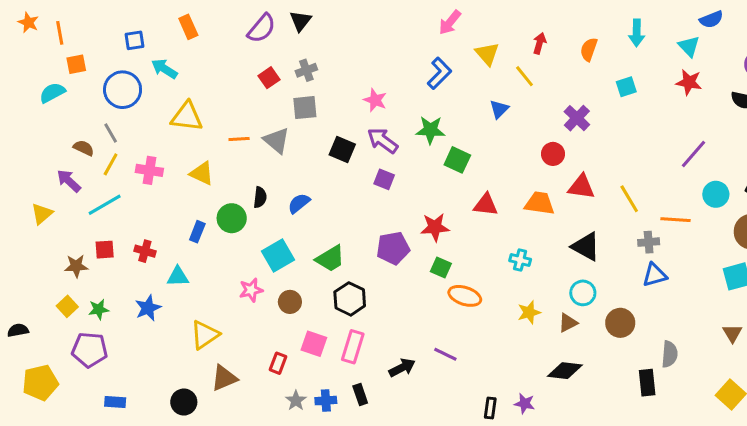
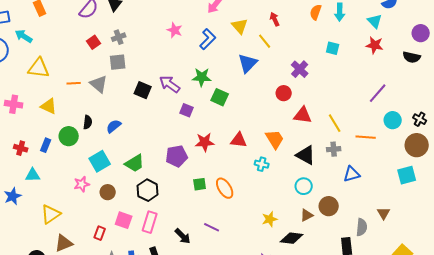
red arrow: (540, 43) -> (275, 19), turned -40
orange semicircle: (589, 49) -> (316, 12), moved
cyan square: (626, 87) -> (333, 48), turned 32
pink star: (375, 100) -> (175, 30), moved
blue triangle: (499, 109) -> (248, 63), size x1.5
purple square: (384, 179) -> (187, 110), moved
orange trapezoid: (540, 203) -> (275, 139), moved, turned 50
red triangle: (486, 205) -> (239, 140), moved
gray cross: (649, 242) -> (334, 149), moved
red cross: (145, 251) -> (21, 148), moved
green square: (441, 268) -> (200, 184), moved, turned -32
orange ellipse: (465, 296) -> (225, 188), turned 40
yellow star: (529, 312) -> (270, 219), moved
brown triangle: (568, 323) -> (307, 215), moved
brown triangle: (732, 333) -> (384, 213), moved
black arrow: (402, 368) -> (183, 236), turned 72

